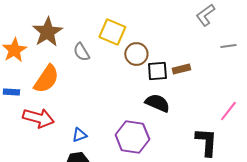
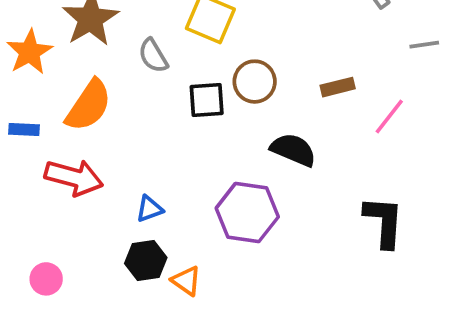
brown circle: (136, 54) -> (255, 82), moved
black square: (157, 71) -> (207, 100), moved
pink line: (228, 111) -> (389, 117), moved

